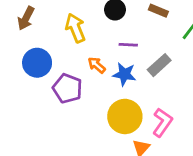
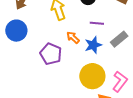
blue circle: (37, 63) -> (16, 31), moved
blue star: (124, 74) -> (93, 45), turned -30

